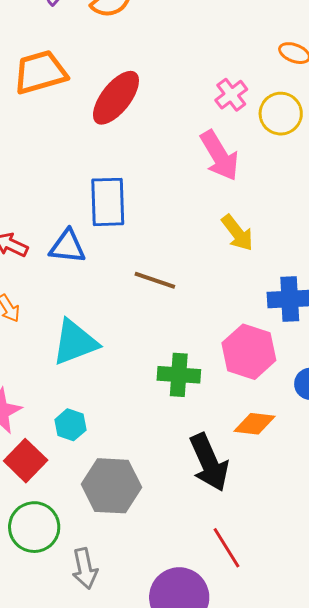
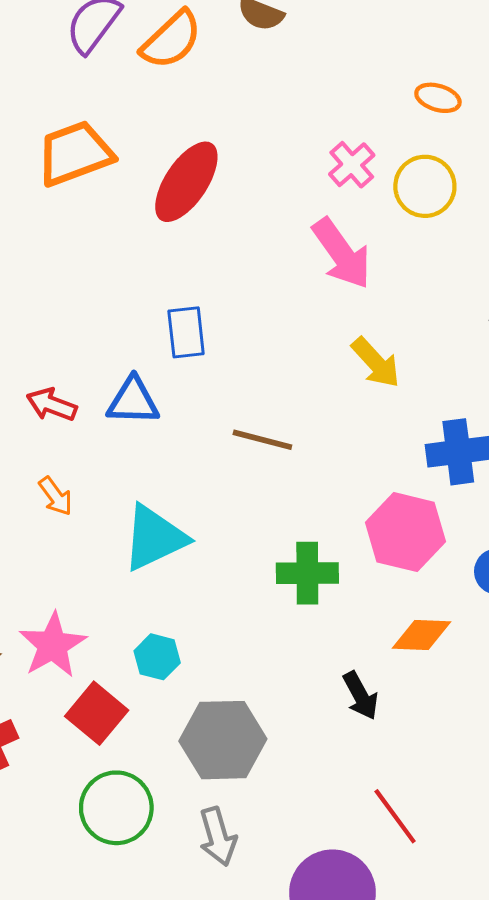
blue rectangle: (108, 202) -> (186, 332), size x0.7
black arrow: (209, 462) -> (360, 696), size x0.6
gray arrow: (85, 568) -> (218, 837), moved

